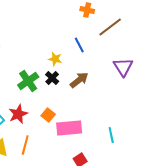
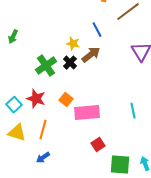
brown arrow: (79, 80) -> (91, 55), moved
red star: (18, 114) -> (36, 99), turned -30
cyan line: (111, 135) -> (133, 111), moved

